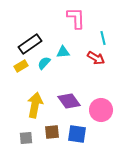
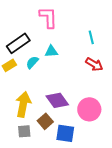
pink L-shape: (76, 18) -> (48, 17), moved
red arrow: (96, 58) -> (94, 64), moved
brown square: (52, 132) -> (45, 121), moved, turned -35
gray square: (26, 138) -> (24, 131), moved

